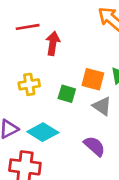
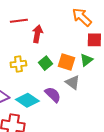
green square: (67, 94) -> (46, 63), moved, turned 32
purple semicircle: (94, 146) -> (53, 95), moved

